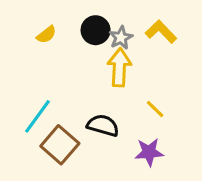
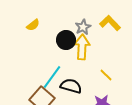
black circle: (96, 30) -> (66, 40), moved
cyan line: (38, 116) -> (52, 77), moved

